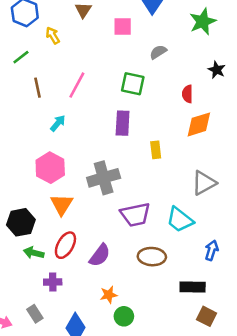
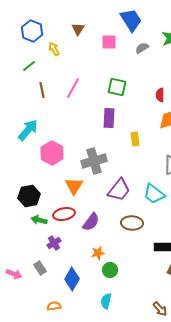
gray semicircle: (158, 52) -> (142, 48), moved
cyan arrow: (58, 123) -> (28, 130), moved, size x1.6
orange triangle: (62, 204) -> (74, 186), moved
purple trapezoid: (135, 215) -> (119, 190), turned -40
red ellipse: (65, 245) -> (64, 214), turned 50
purple cross: (53, 282) -> (54, 243), turned -32

